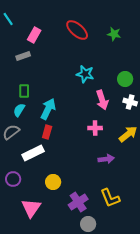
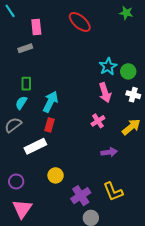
green star: (114, 34) -> (126, 13), moved
pink rectangle: (34, 35) -> (36, 27), turned -35
cyan star: (85, 74) -> (108, 66), moved, turned 30
pink cross: (95, 128) -> (98, 121), turned -32
purple circle: (13, 179) -> (16, 182), moved
pink triangle: (31, 208) -> (22, 209), moved

